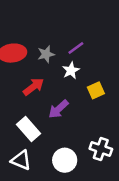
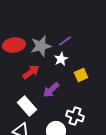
gray star: (46, 54) -> (41, 46), size x1.5
white cross: (101, 149) -> (75, 116), moved

